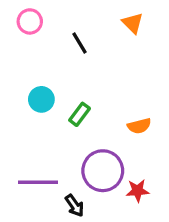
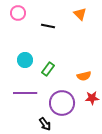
black line: (80, 43) -> (48, 26), turned -48
purple line: (38, 182) -> (25, 93), moved
red star: (138, 191) -> (92, 98), moved

